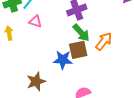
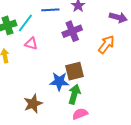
green arrow: (81, 33) -> (74, 94), moved, turned -120
orange arrow: (104, 41) -> (106, 44), moved

